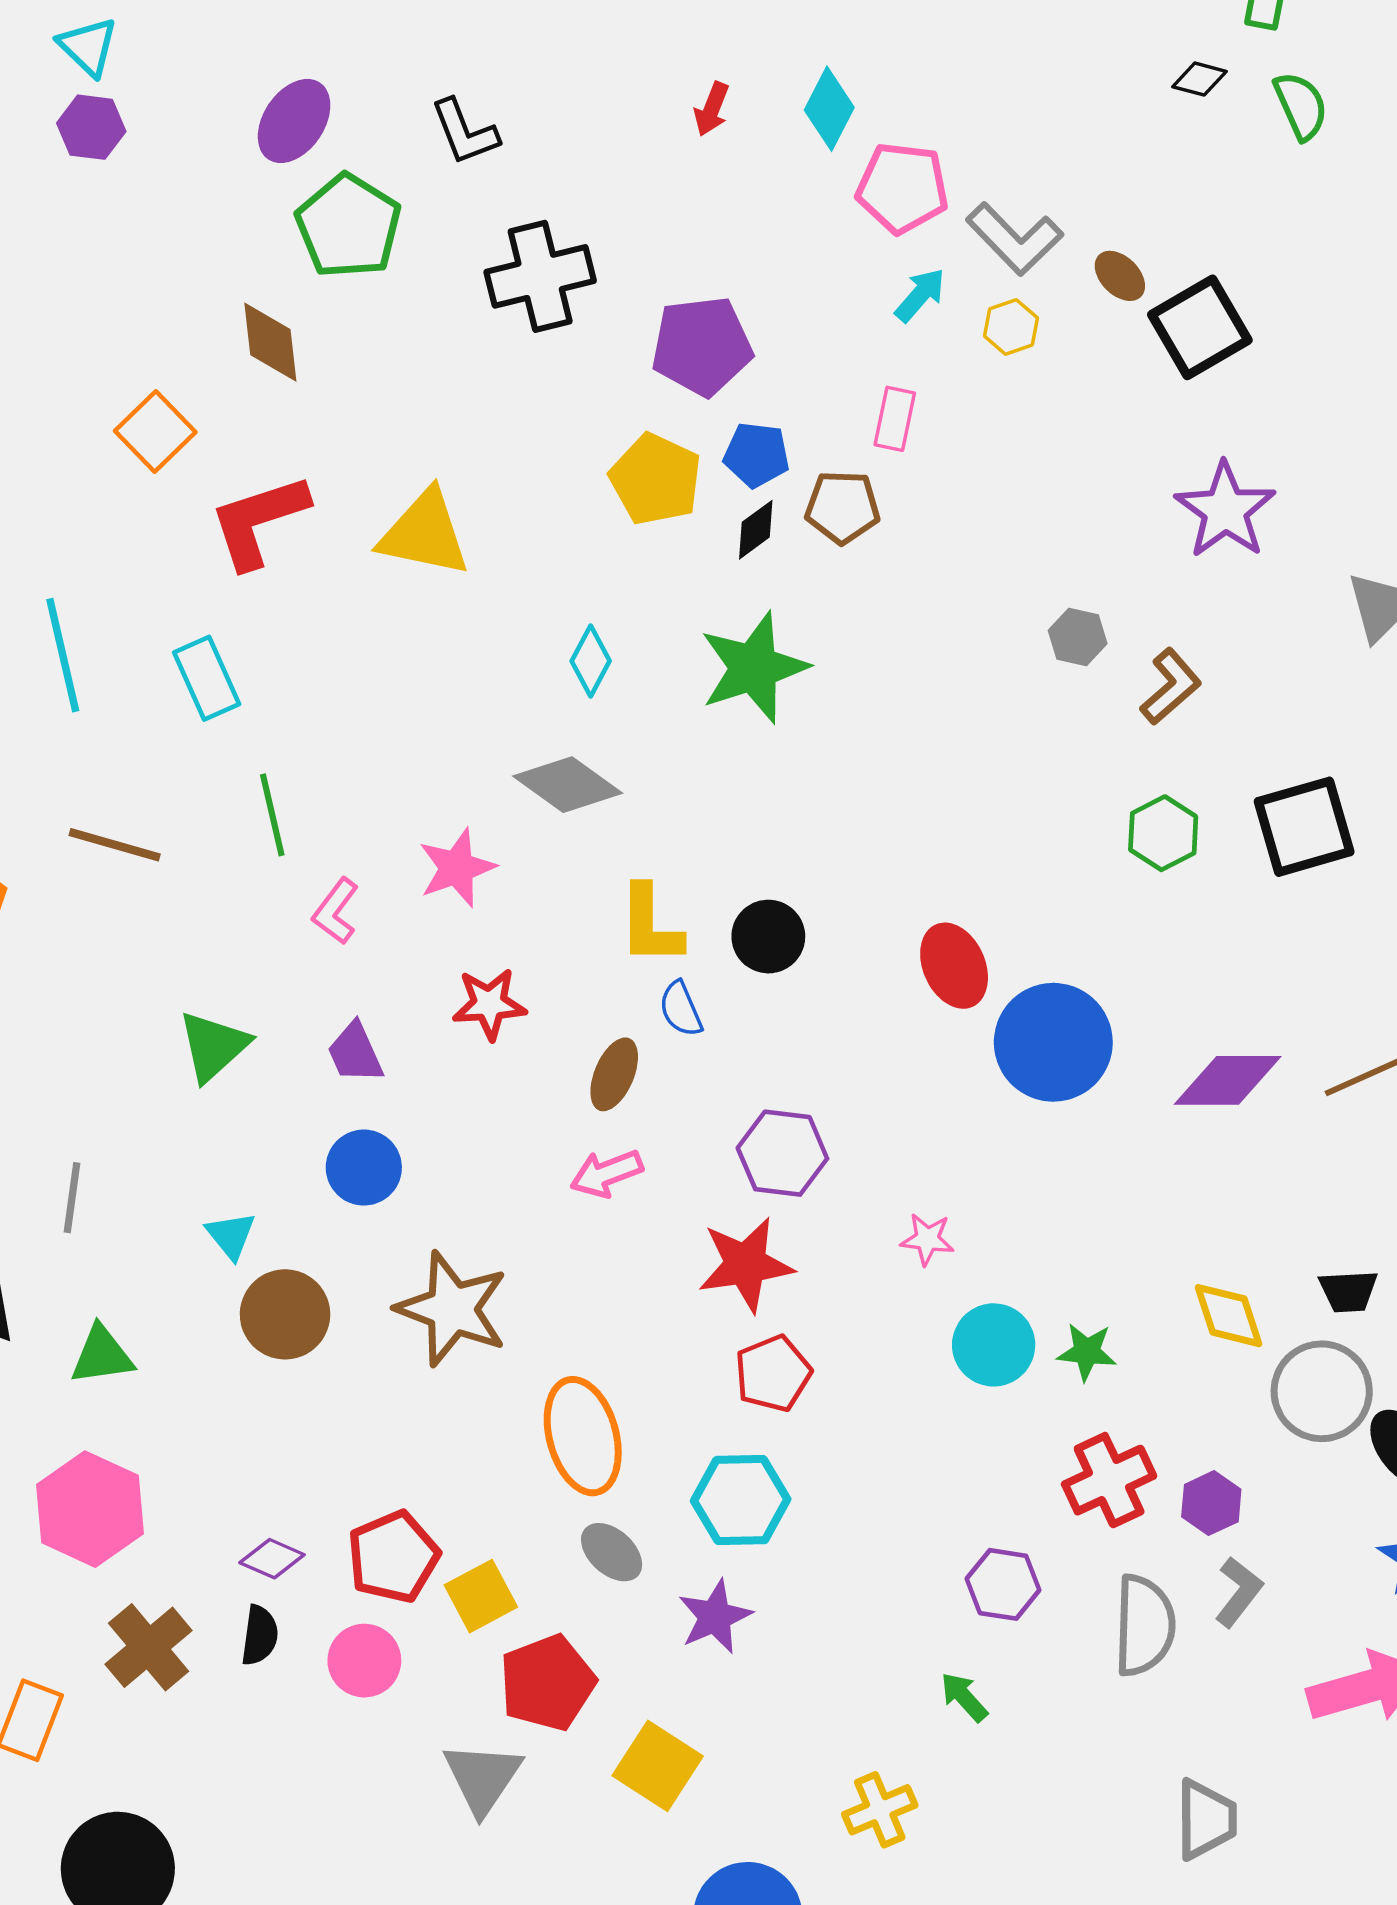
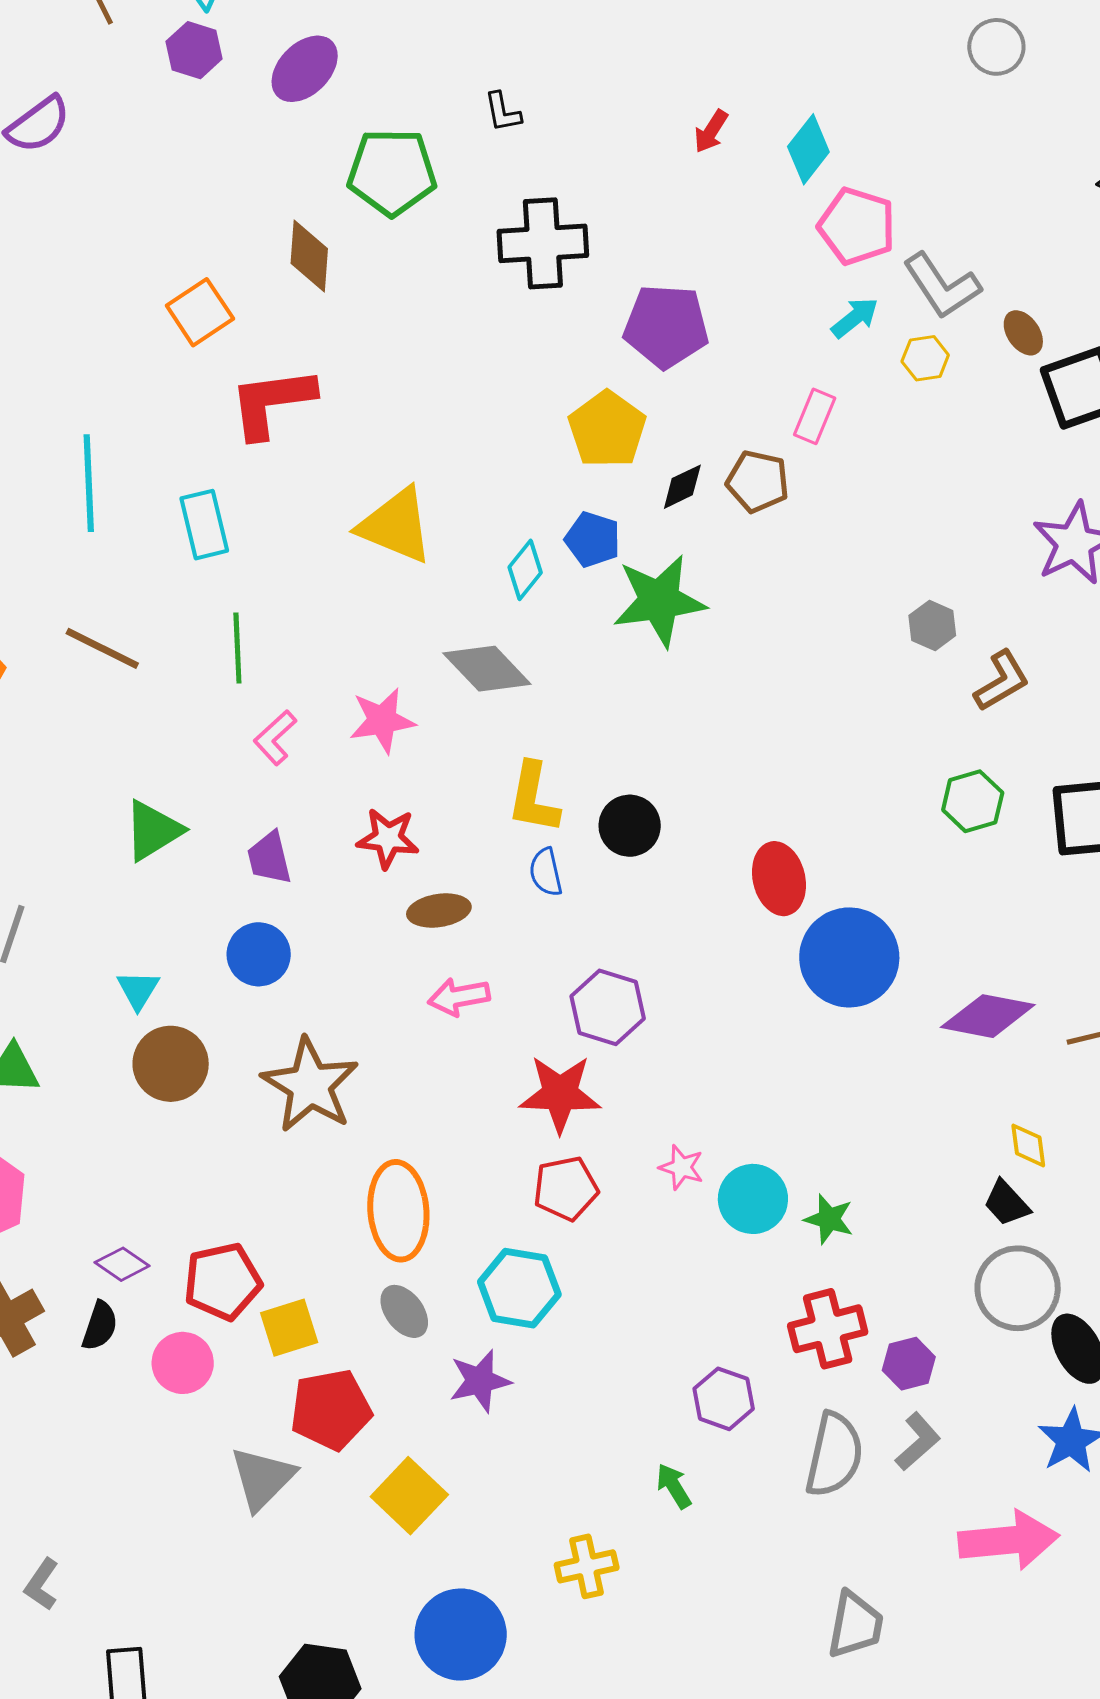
purple ellipse: (294, 121) -> (305, 69), moved
black L-shape: (465, 132) -> (503, 112), size x0.7
green pentagon: (348, 226) -> (392, 172), turned 30
blue pentagon: (756, 455) -> (593, 539), moved
yellow triangle: (425, 533) -> (396, 526), moved
brown ellipse: (614, 1074) -> (439, 911), moved, turned 48
pink star: (927, 1239) -> (681, 1167), moved
black trapezoid: (1348, 1291) -> (1007, 1203), moved, turned 40
yellow diamond: (1228, 1316) -> (1028, 1145), moved, size x0.7

